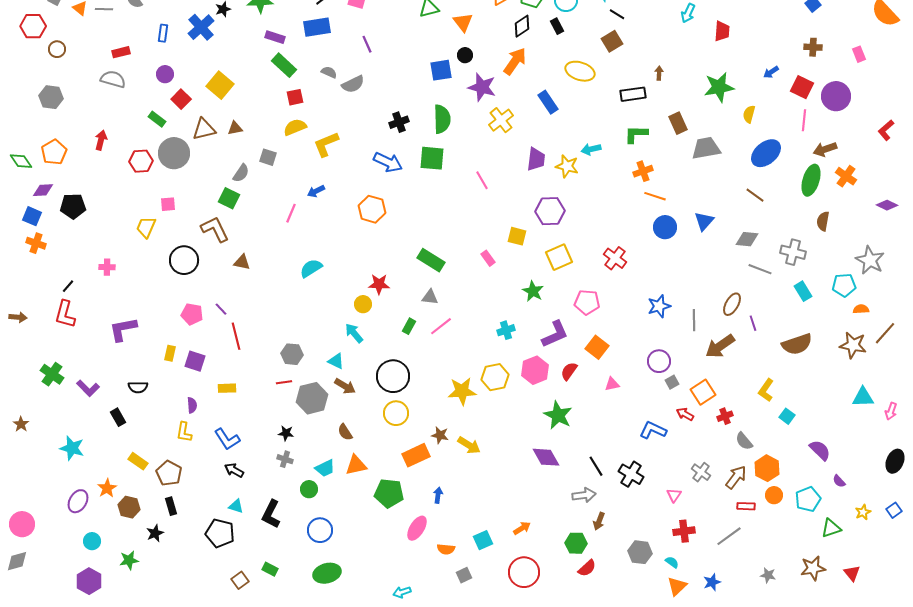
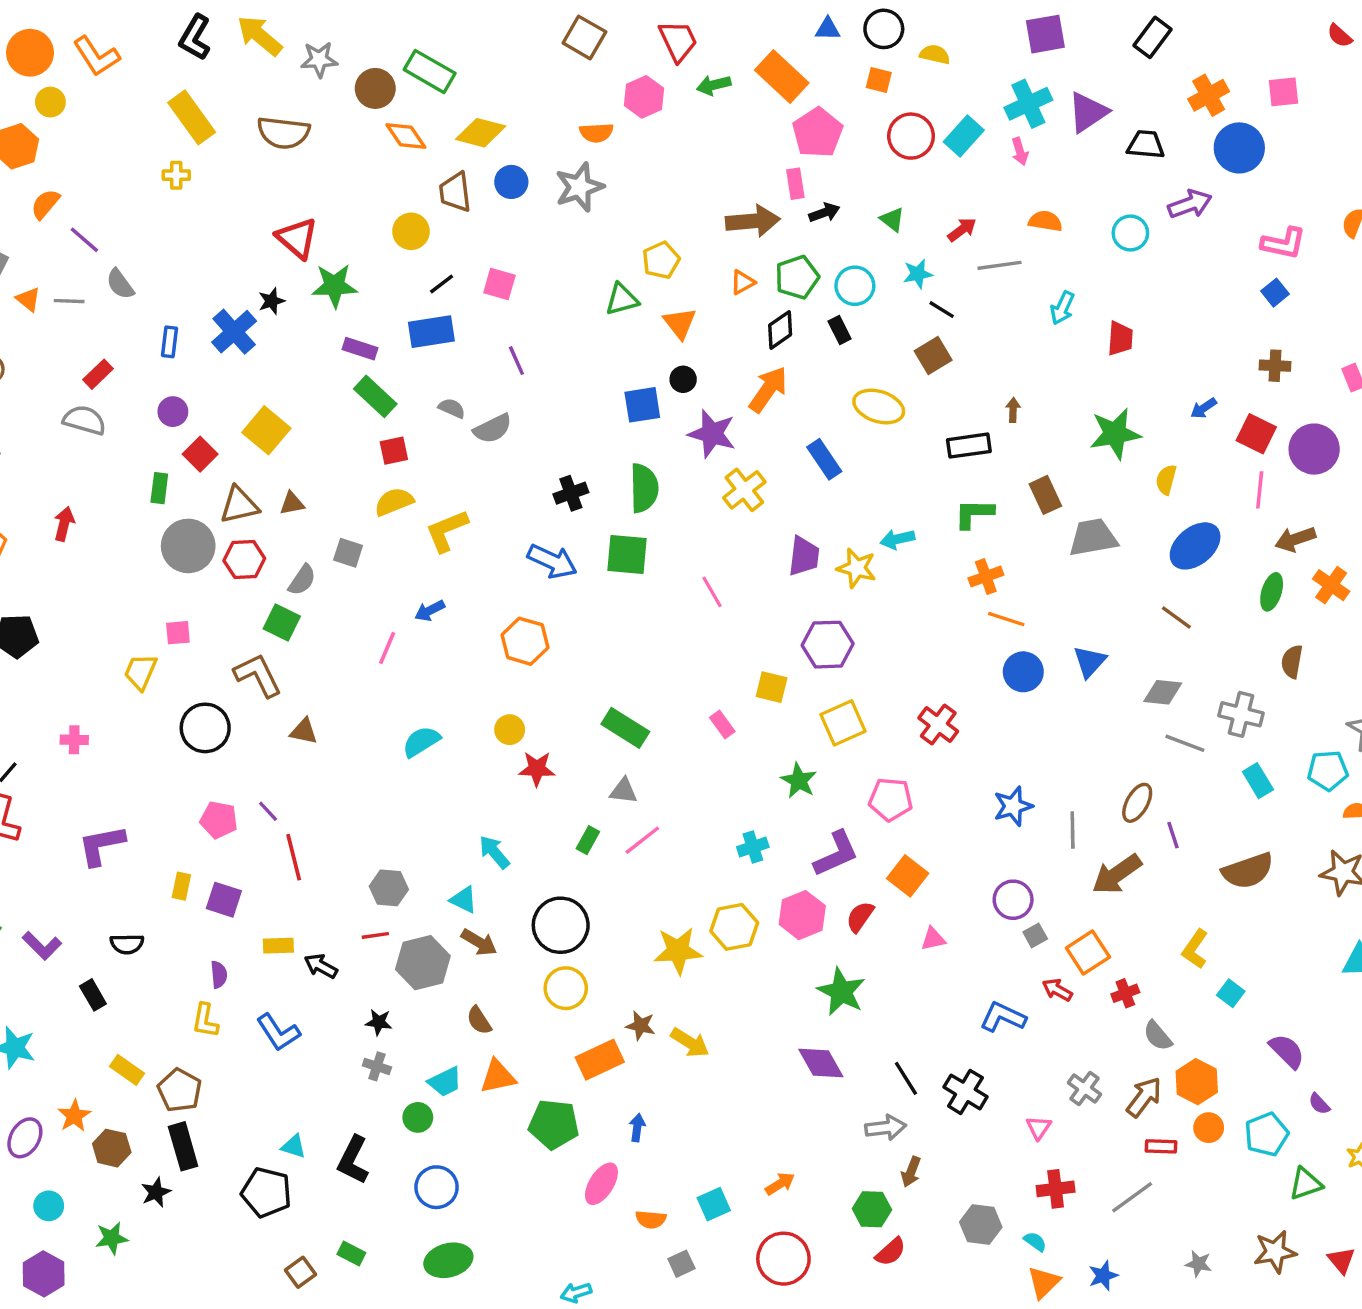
red rectangle: (121, 52) -> (98, 374), turned -30
green rectangle: (157, 119) -> (159, 488), turned 60
red hexagon: (141, 161) -> (244, 560), moved
green ellipse: (811, 180) -> (1272, 592), size x0.7
yellow circle: (363, 304) -> (510, 730), moved
black arrow: (234, 470) -> (321, 966), moved
black rectangle: (171, 506) -> (183, 1146), size x1.5

